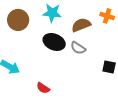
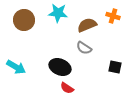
black ellipse: (54, 42) -> (60, 67), moved
red semicircle: (43, 88) -> (67, 88), moved

